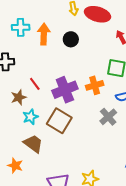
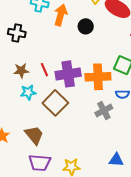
red line: (35, 84) -> (44, 70), moved
orange cross: (95, 85) -> (98, 77), size x1.4
brown trapezoid: (33, 144) -> (34, 135), moved

